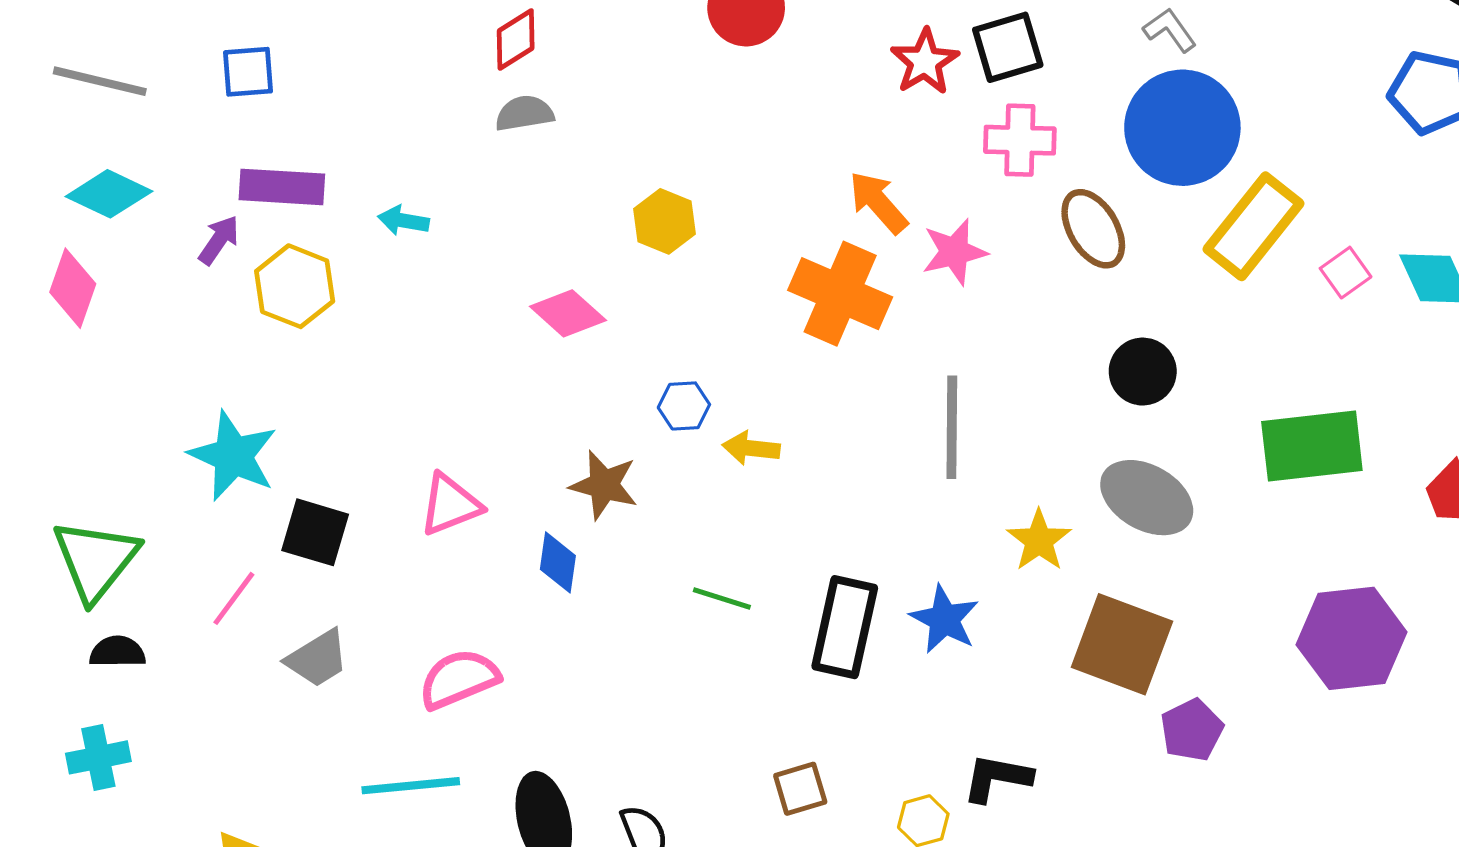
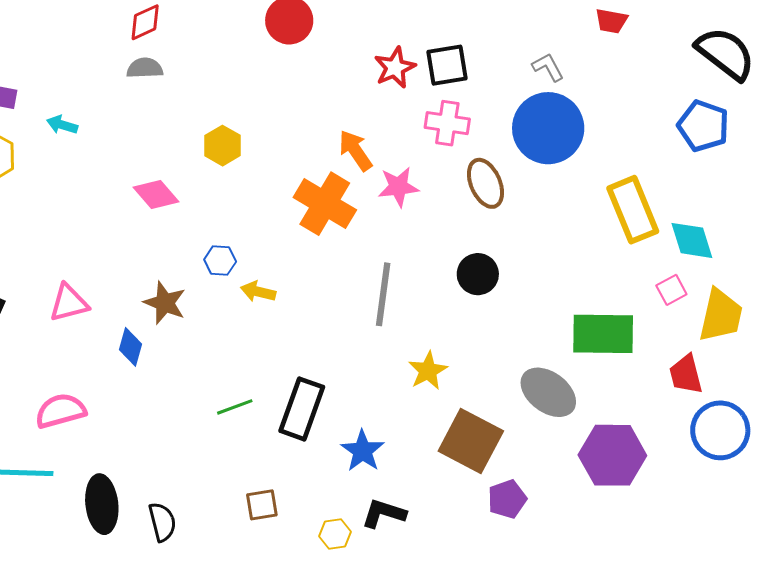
yellow rectangle: (1254, 226) -> (633, 210), moved, turned -68
pink square: (1346, 273) -> (671, 290), moved
black circle: (1143, 372) -> (478, 274), moved
gray ellipse: (1147, 498) -> (548, 392), moved
green line: (722, 598) -> (235, 407), moved, turned -45
blue star: (944, 619) -> (362, 451), moved

